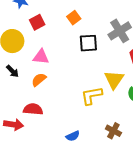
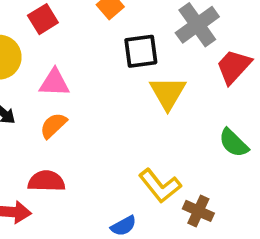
yellow triangle: (114, 80) -> (168, 93), moved
yellow L-shape: (92, 96) -> (160, 186), moved, turned -115

